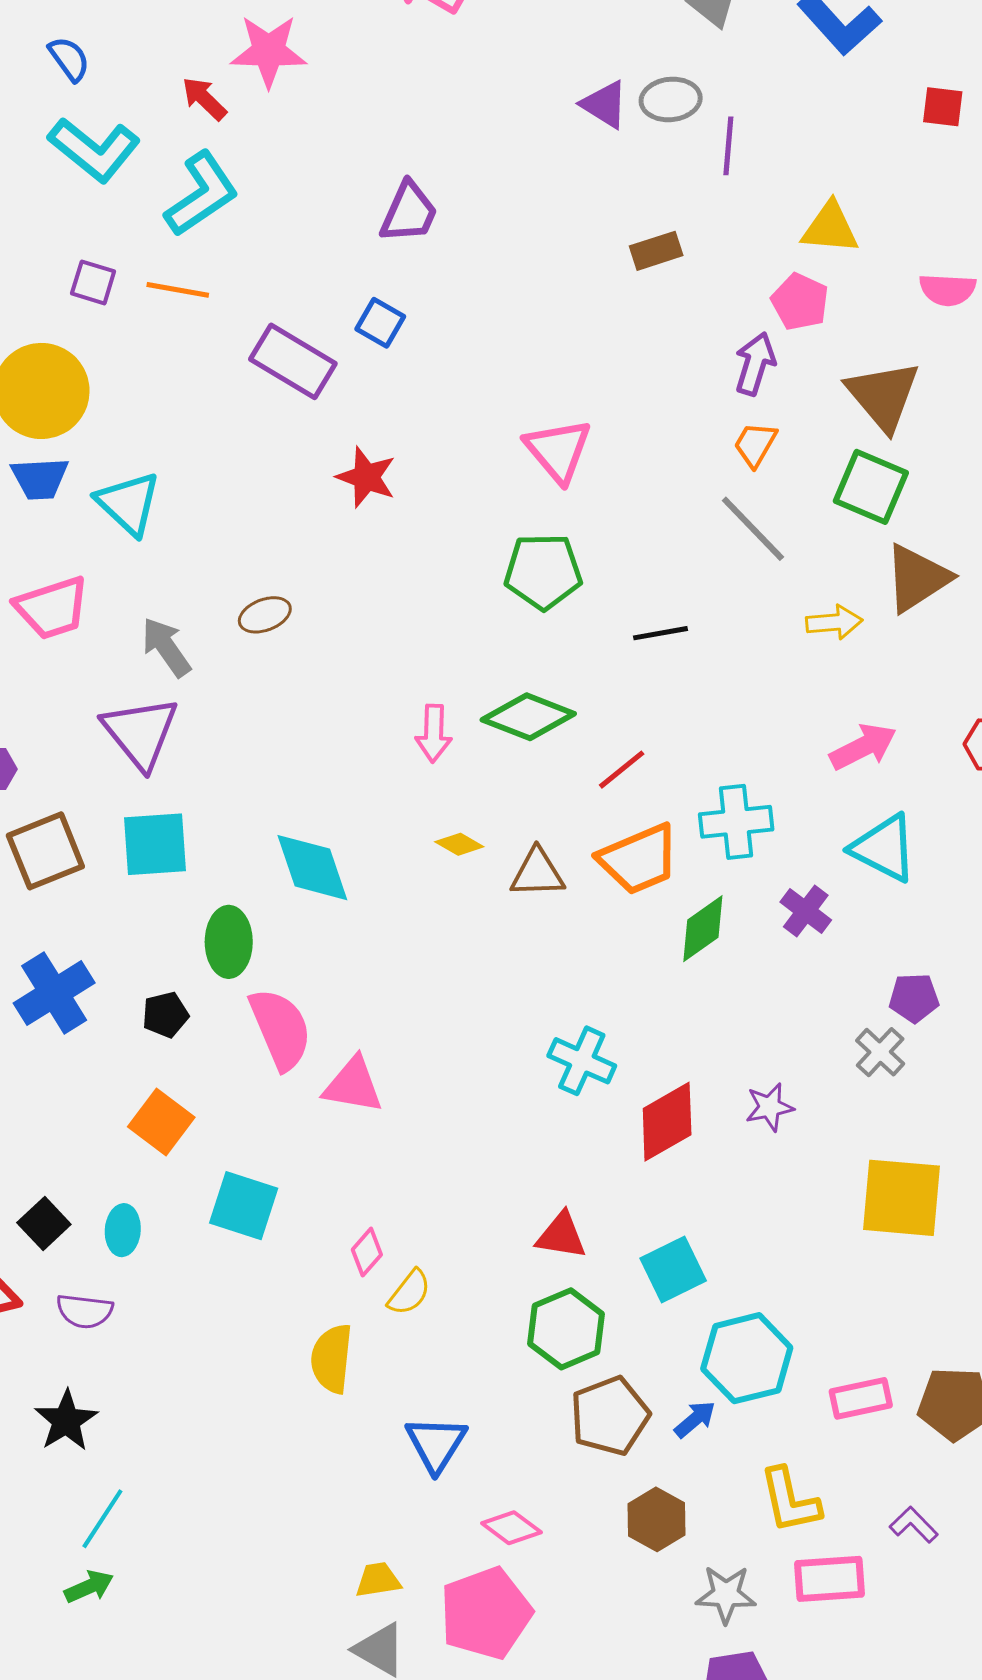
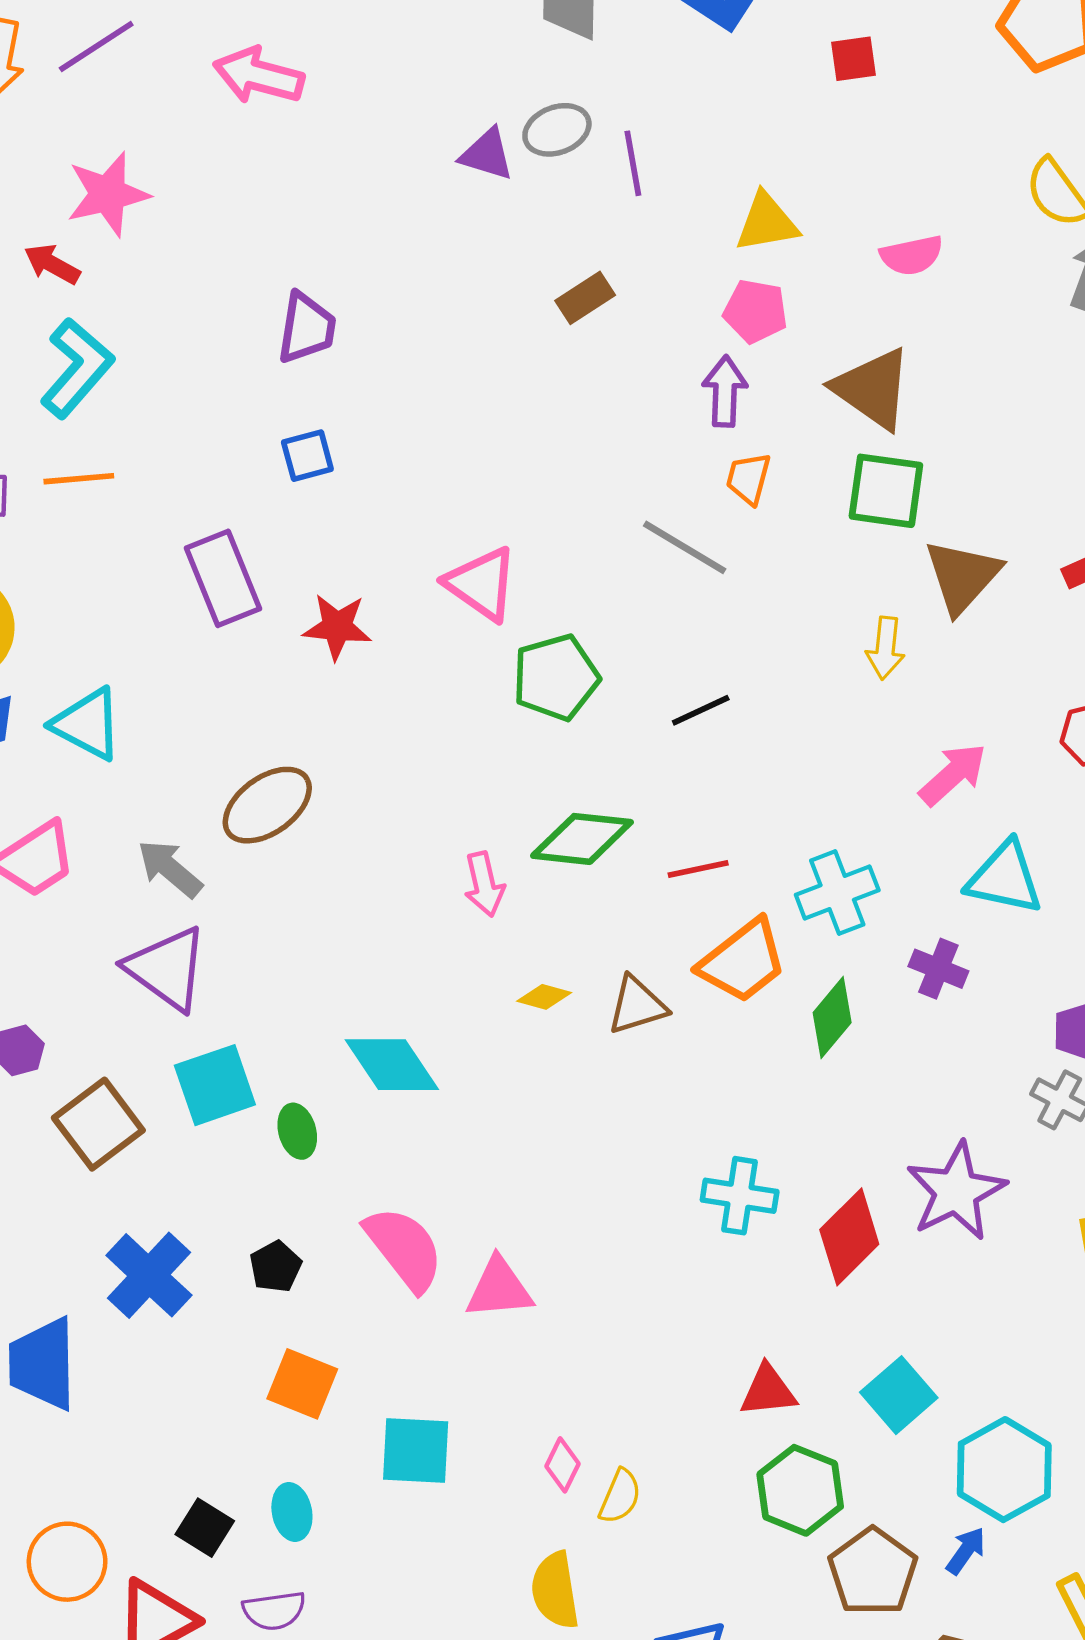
blue square: (380, 323) -> (307, 456), turned -30
purple rectangle: (293, 361) -> (223, 578), moved, turned 52
pink triangle: (558, 450) -> (482, 584), moved
gray line: (753, 529) -> (685, 547), moved
brown ellipse: (265, 615) -> (267, 805), size x1.6
yellow arrow: (834, 622) -> (885, 648), turned 116
red line: (622, 770) -> (698, 869), turned 42
green ellipse: (229, 942) -> (297, 1131), moved, size x0.7
purple star: (770, 1107) -> (956, 1191), size x1.8

